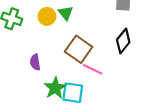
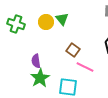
brown square: (79, 49) -> (73, 50), size x0.6
green star: (55, 88) -> (40, 78), moved

